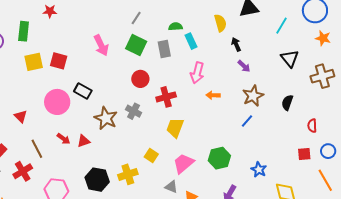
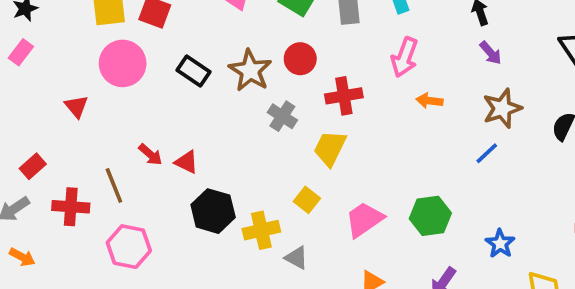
pink circle: (57, 102) -> (123, 63), moved
brown star: (106, 118) -> (250, 71), moved
yellow trapezoid: (175, 128) -> (330, 148), moved
red triangle: (84, 141) -> (187, 162), turned 40
brown line: (37, 149) -> (114, 185), moved
red cross: (23, 171) -> (71, 207), turned 30
black hexagon: (97, 180) -> (213, 211), moved
gray triangle: (171, 187) -> (296, 258), moved

